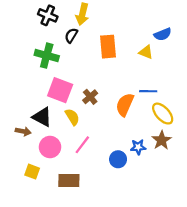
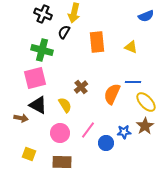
blue semicircle: (163, 34) -> (146, 16), moved
pink square: (60, 90) -> (35, 78), moved, turned -35
pink line: (82, 145) -> (88, 130), moved
pink circle: (50, 147) -> (60, 133), moved

